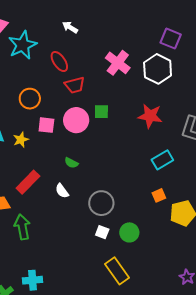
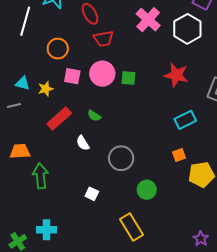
green square: (101, 112) -> (128, 78), moved
red rectangle: (28, 182) -> (59, 119), moved
white square: (102, 232) -> (92, 194), moved

